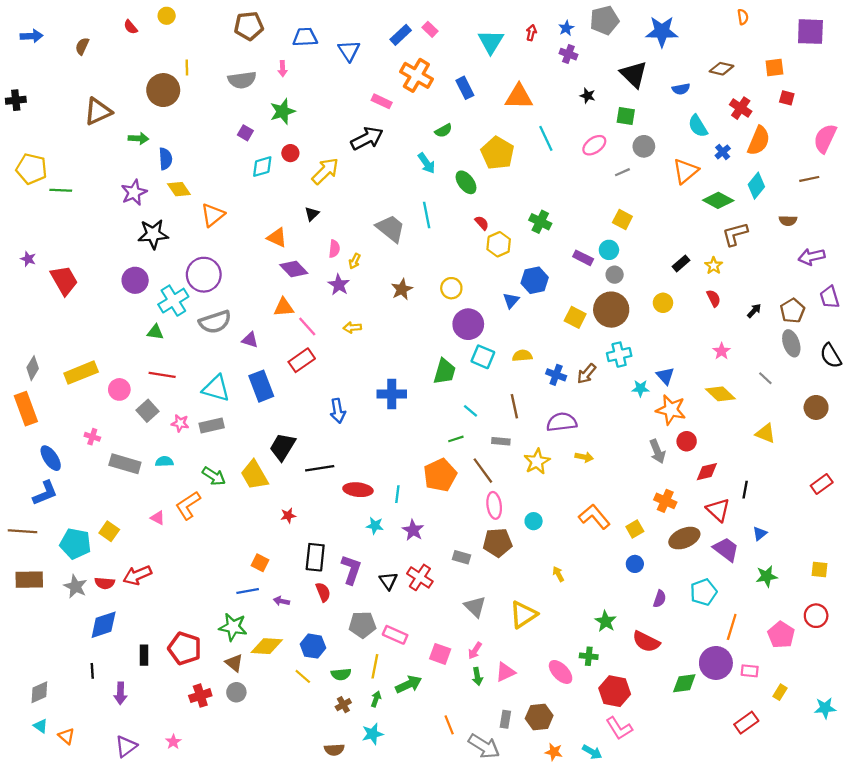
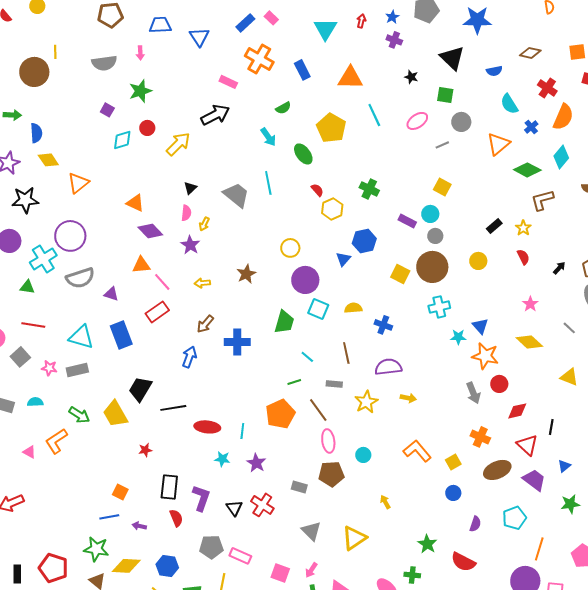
black triangle: (312, 214) -> (190, 188), moved
brown star: (402, 289) -> (246, 274), moved
brown arrow: (586, 374) -> (205, 324), moved
blue arrow: (338, 411) -> (189, 357), turned -150

